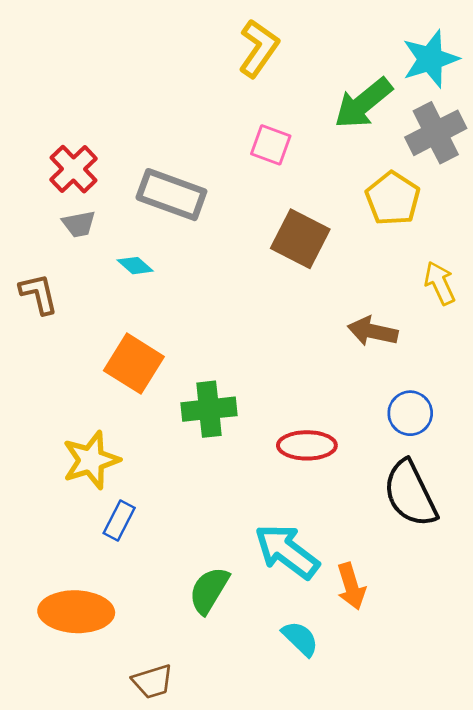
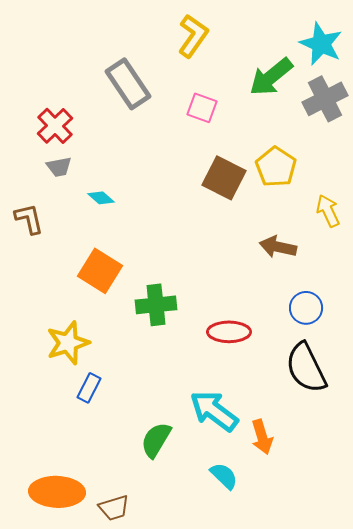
cyan star: (430, 59) -> (321, 44), turned -30
gray rectangle: (171, 195) -> (128, 84), moved, turned 36
yellow pentagon: (393, 199) -> (276, 167), moved
orange ellipse: (76, 612) -> (57, 492), moved

